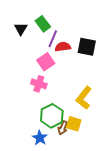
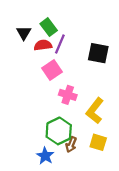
red semicircle: (63, 47) -> (43, 45), moved
pink cross: (39, 84) -> (68, 95), moved
yellow square: (74, 124) -> (98, 142), moved

